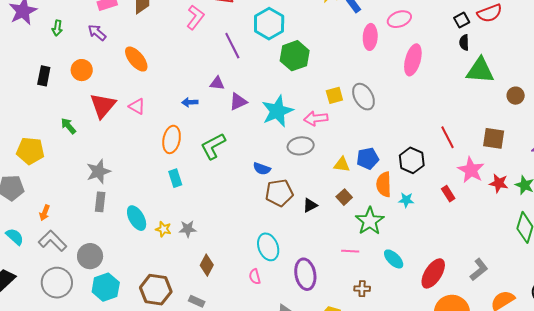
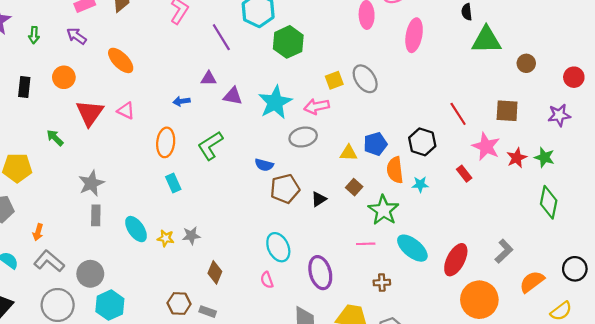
purple triangle: (238, 102) -> (233, 96), turned 42
red star: (499, 183) -> (517, 158), turned -30
cyan ellipse: (394, 259) -> (412, 248), size x1.4
brown hexagon: (156, 290) -> (179, 303), moved, size x0.7

